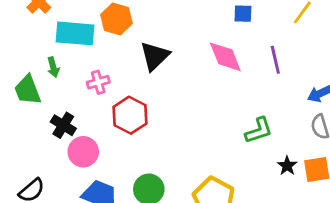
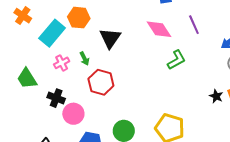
cyan rectangle: (75, 33) -> (52, 33), turned -44
green arrow: (53, 67) -> (84, 59), moved
pink cross: (98, 82) -> (62, 63), moved
green L-shape: (259, 130) -> (177, 60), moved

